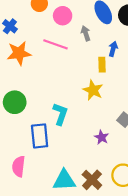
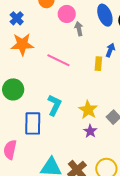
gray arrow: (86, 33) -> (79, 29), moved
pink line: (56, 44) -> (58, 60), moved
yellow star: (93, 90) -> (88, 110), moved

